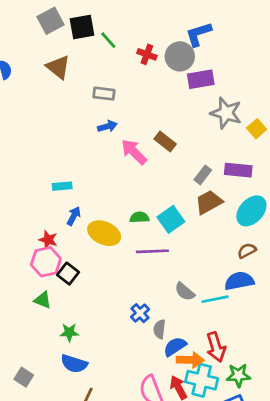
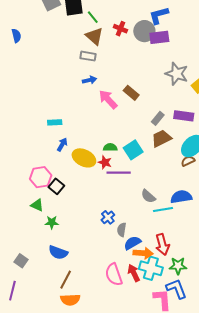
brown triangle: (58, 67) -> (94, 36), moved
purple rectangle: (201, 79) -> (159, 37), moved
red star: (48, 240) -> (105, 162), moved
brown semicircle: (247, 251) -> (188, 161), moved
gray semicircle: (185, 292) -> (148, 196), moved
green star: (69, 332) -> (52, 222), moved

